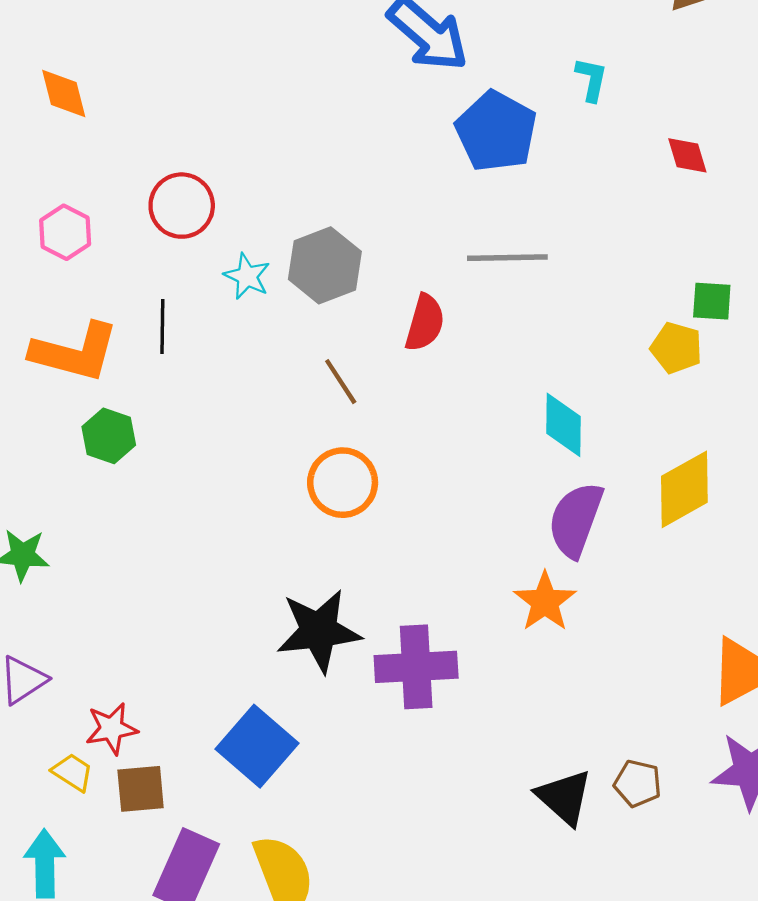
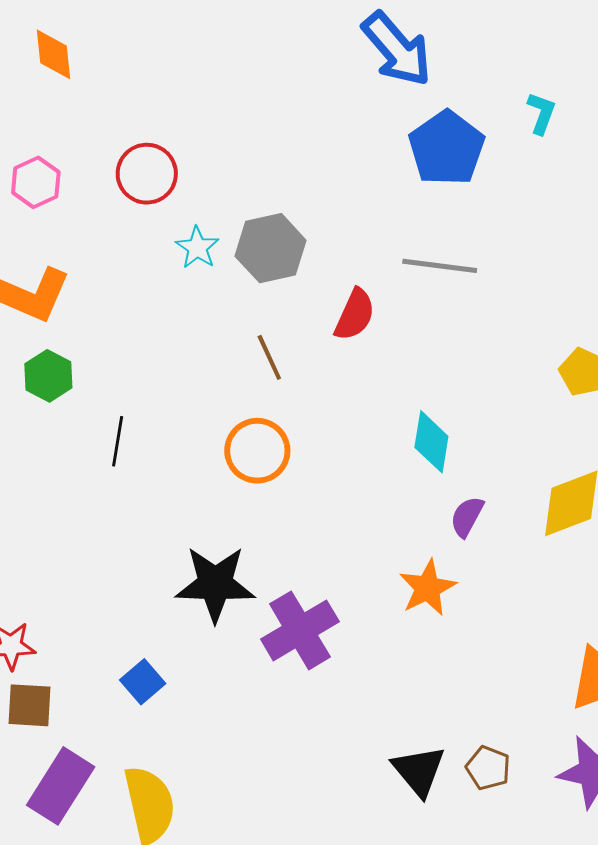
black line: (162, 327) -> (118, 441), moved
cyan diamond: (563, 425) -> (431, 442), moved
purple semicircle: (576, 520) -> (467, 517), size x0.6
purple cross: (416, 667) -> (300, 630), turned -36
blue square: (257, 746) -> (143, 682), size x0.6

